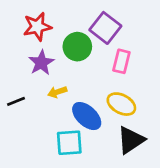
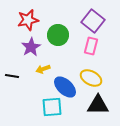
purple square: (105, 28) -> (93, 21), moved
black line: (16, 101) -> (12, 76), turned 32
black triangle: (131, 140) -> (98, 105), turned 35

